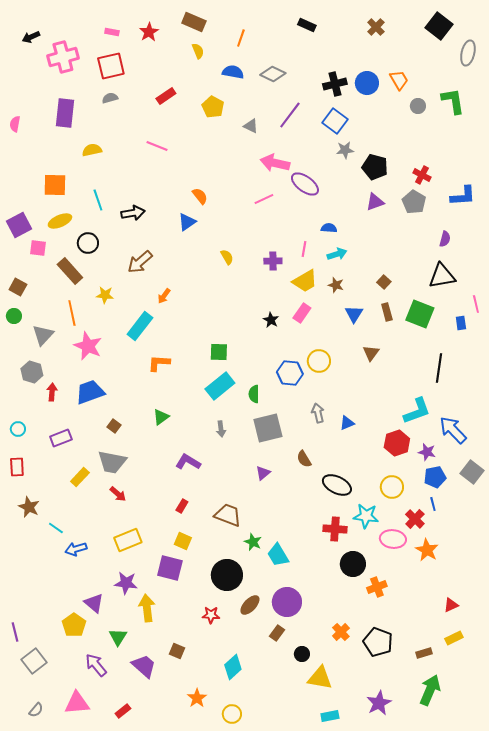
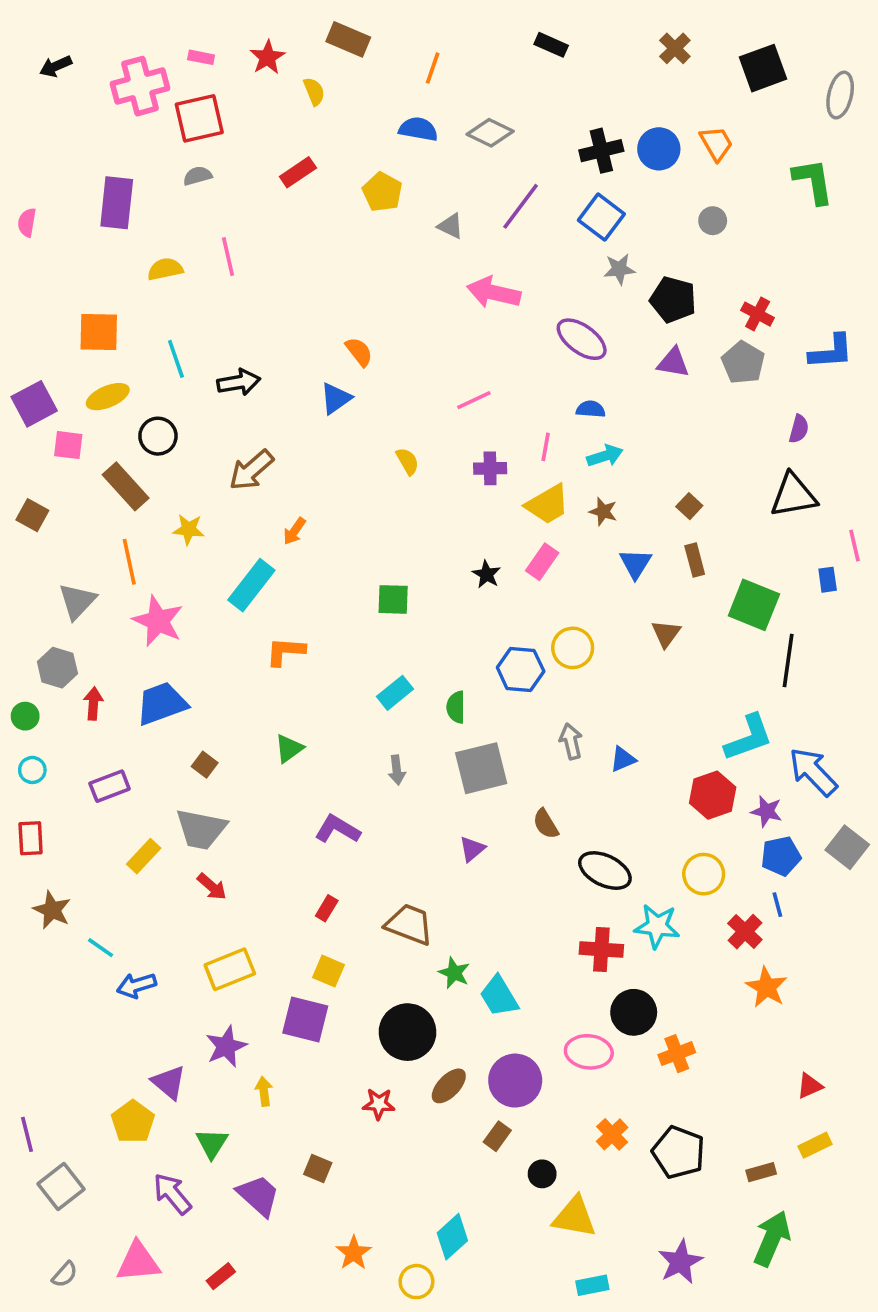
black square: (439, 26) -> (763, 68), moved, turned 32
yellow semicircle: (198, 51) -> (314, 91), moved
pink cross: (63, 57) -> (140, 86), moved
gray circle: (418, 106) -> (713, 221), moved
pink line: (157, 146) -> (228, 257), moved, turned 55
purple ellipse: (305, 184) -> (582, 339), moved
pink line: (264, 199) -> (474, 400), moved
purple triangle: (375, 202) -> (673, 363), turned 30
green square: (420, 314) -> (754, 605), moved
green circle: (14, 316) -> (25, 716), moved
green square: (219, 352) -> (393, 599), moved
cyan rectangle: (220, 386) -> (395, 693), size x0.7
pink ellipse: (393, 539) -> (589, 1052), moved
purple star: (126, 583) -> (226, 1046), turned -30
yellow arrow: (147, 608) -> (264, 1091), size x0.6
cyan diamond: (233, 667) -> (452, 1237), moved

